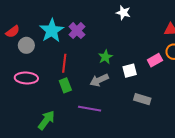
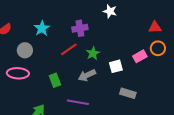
cyan star: (52, 31) -> (42, 28), size x0.7
purple cross: (77, 31) -> (80, 28), moved, turned 35
gray circle: (26, 45) -> (25, 50), moved
red line: (64, 63) -> (69, 49), moved, turned 48

